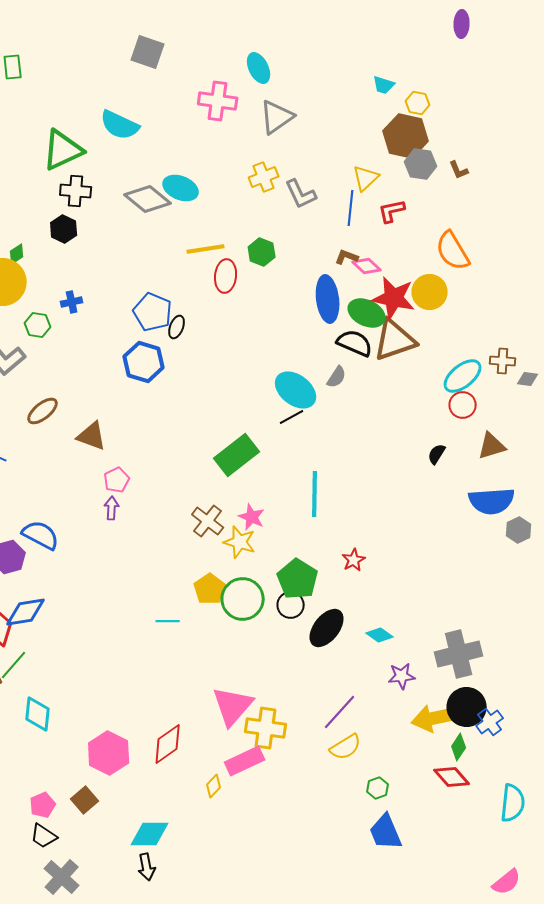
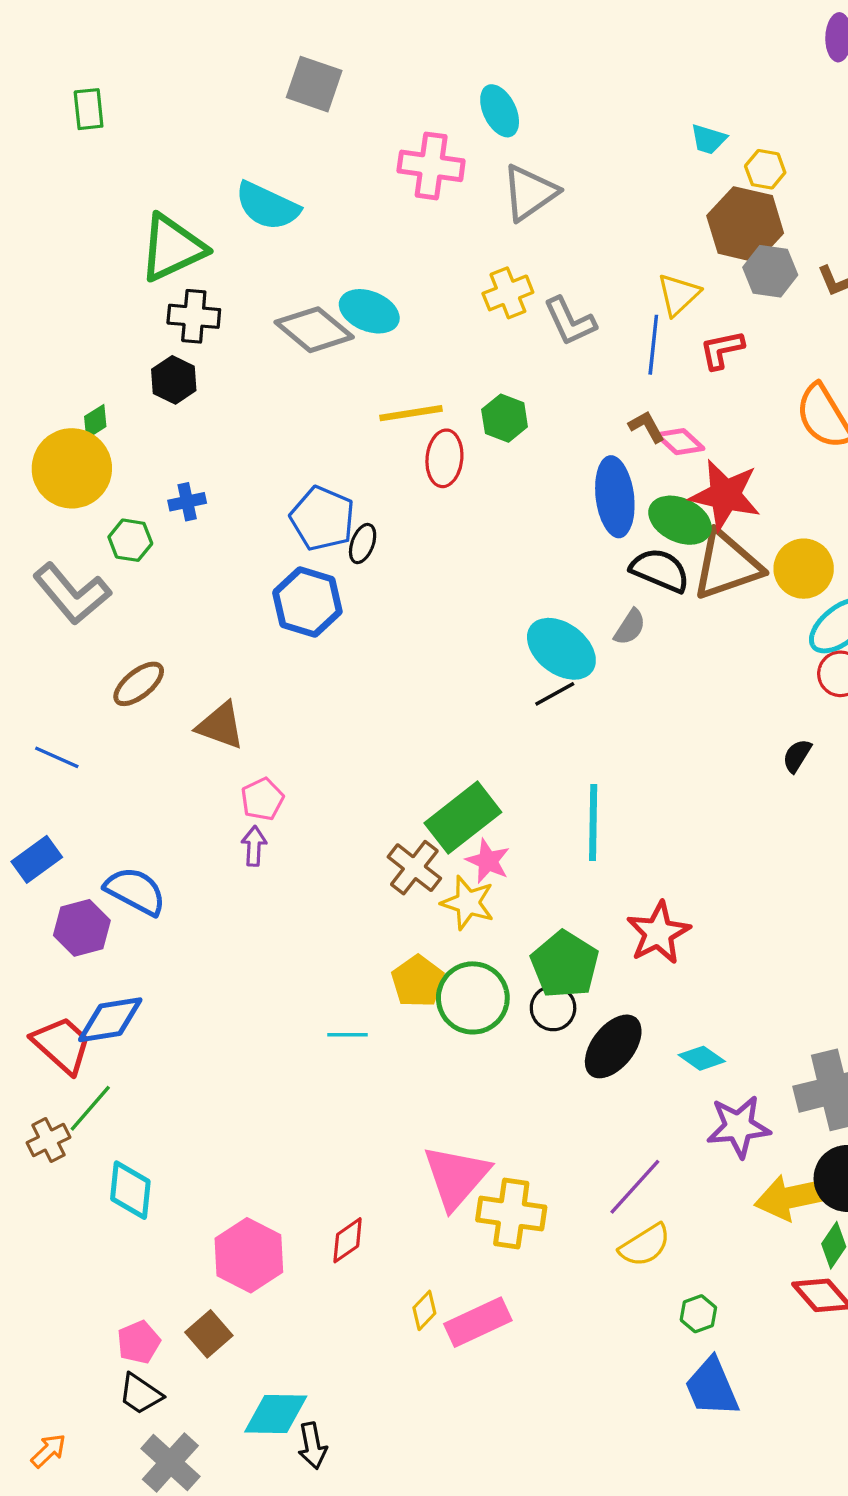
brown L-shape: (347, 257) -> (647, 427), turned 40
yellow circle: (430, 292) -> (804, 569), moved
green rectangle: (237, 455) -> (463, 818), moved
red star: (354, 560) -> (658, 933), size x1.6
purple star: (402, 676) -> (738, 1127), size x1.4
red diamond: (168, 744) -> (348, 1240), size x0.7
pink rectangle: (245, 761) -> (478, 1322), moved
cyan diamond: (150, 834) -> (276, 1414), moved

